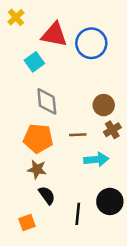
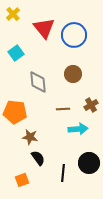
red triangle: (54, 35) -> (44, 28), turned 40
cyan square: (34, 62) -> (16, 53), moved
brown circle: (104, 105) -> (73, 74), moved
orange pentagon: (38, 138) -> (15, 112), moved

